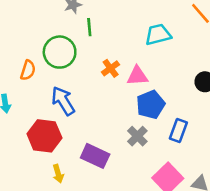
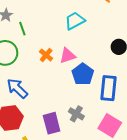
blue rectangle: (178, 131) -> (108, 88), size x1.4
gray cross: (137, 136) -> (76, 114), moved
purple rectangle: (95, 156) -> (52, 123), turned 65

